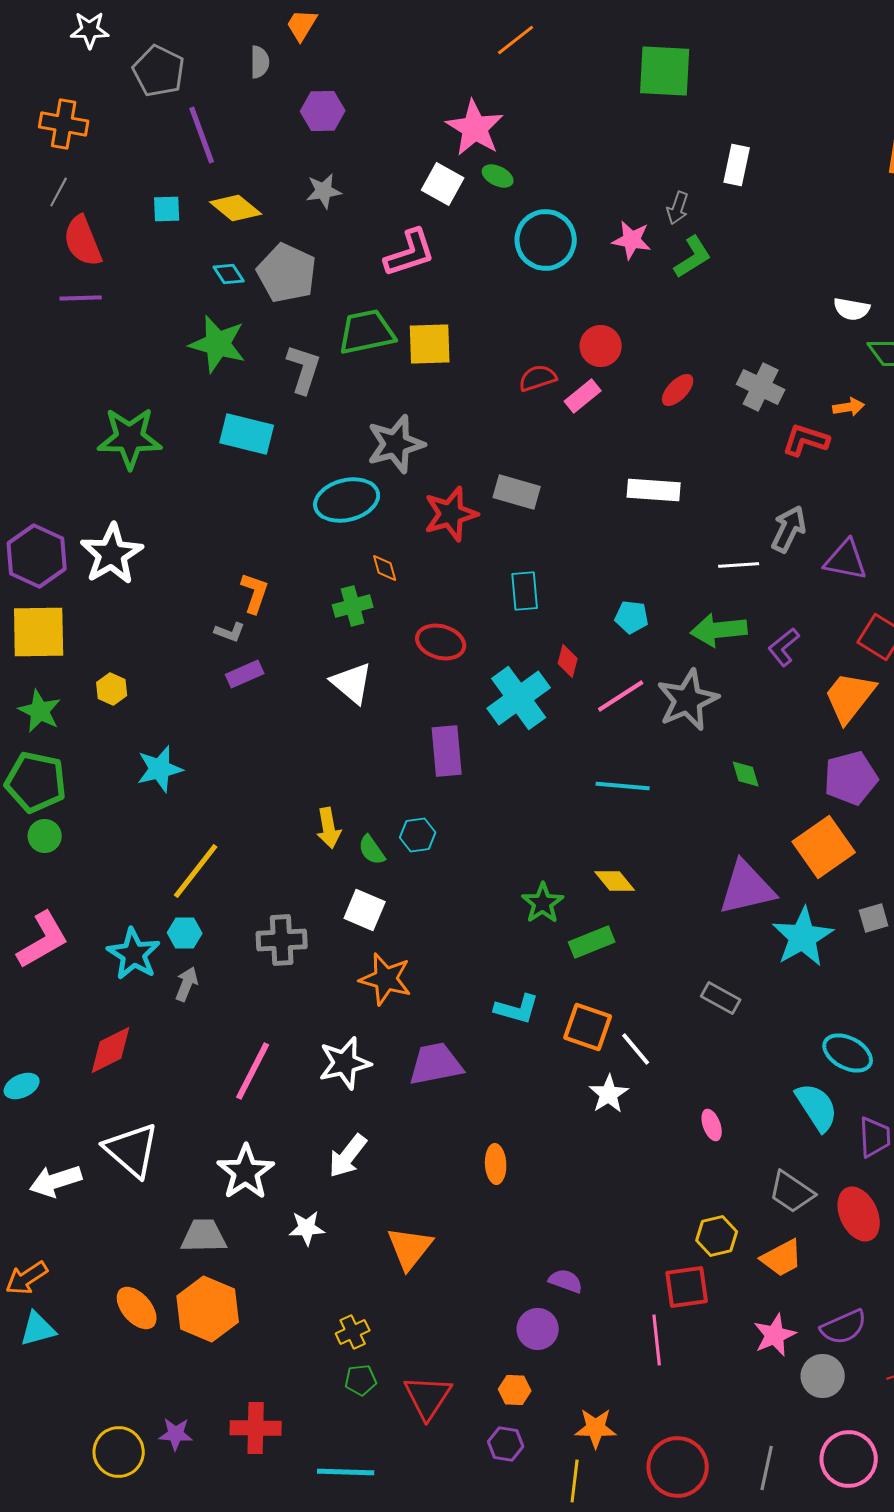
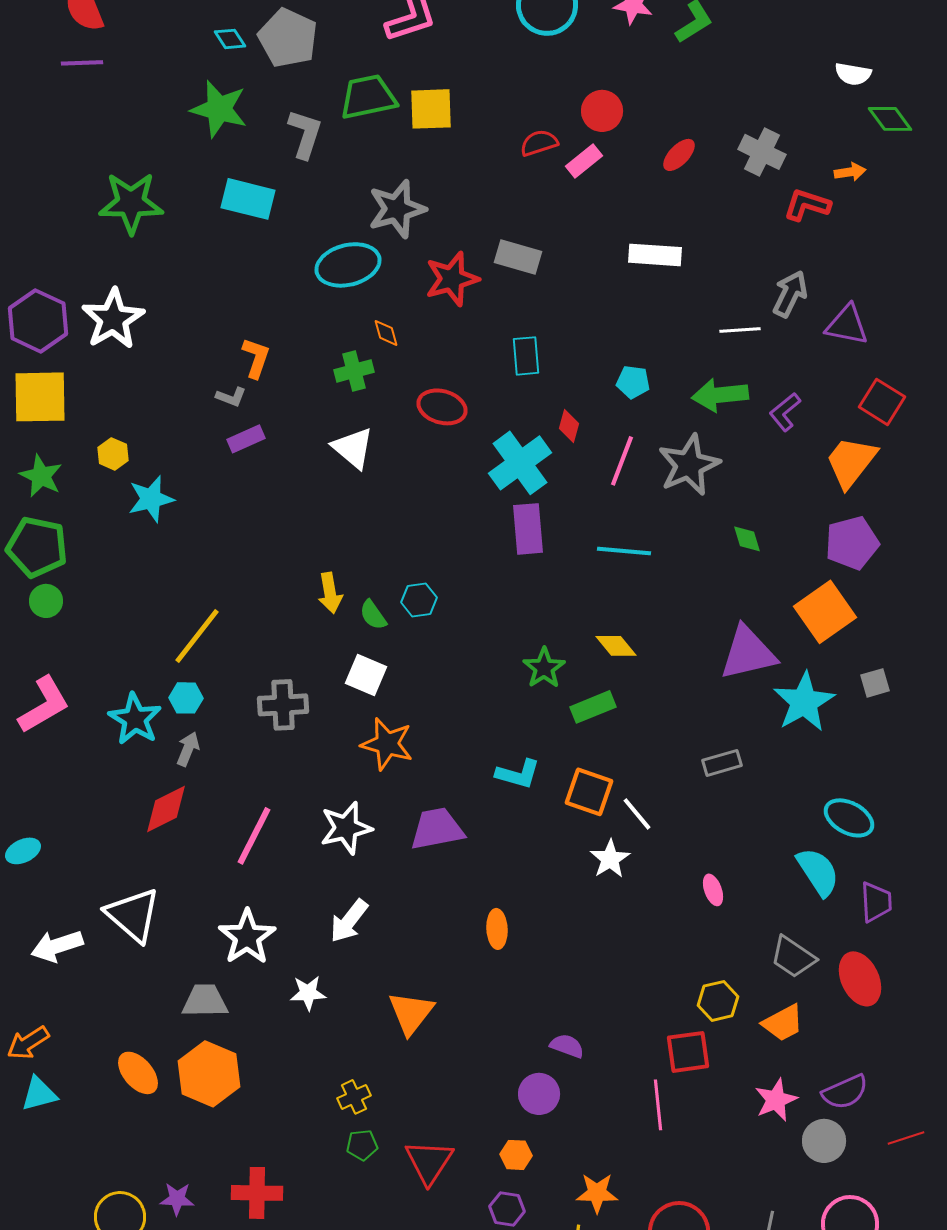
pink line: (621, 696) -> (622, 461), turned -36
purple rectangle: (447, 751) -> (528, 529), moved
cyan star: (160, 769) -> (151, 499), moved
gray rectangle: (721, 998) -> (722, 763), turned -45
red diamond: (111, 1050) -> (166, 809), moved

